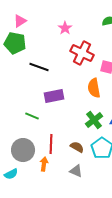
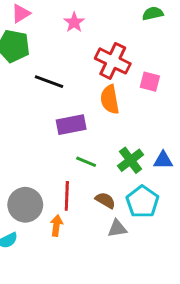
pink star: (65, 28) -> (74, 22), moved
orange semicircle: (94, 88) -> (110, 99), moved
green line: (32, 116) -> (86, 162), moved
gray triangle: (76, 171) -> (117, 228), moved, turned -32

